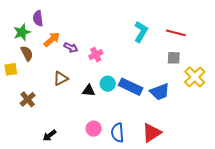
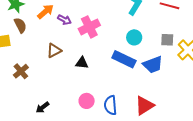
pink cross: (96, 55) -> (89, 27), size x1.5
gray square: (174, 58) -> (167, 40), moved
cyan circle: (108, 84) -> (134, 37), moved

